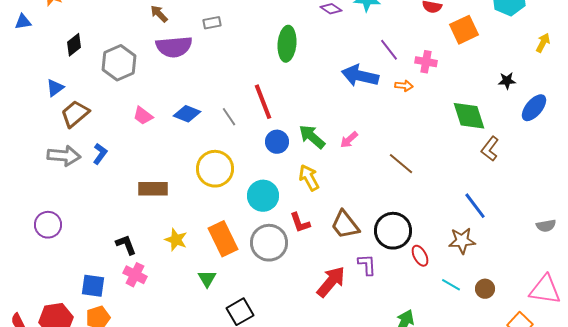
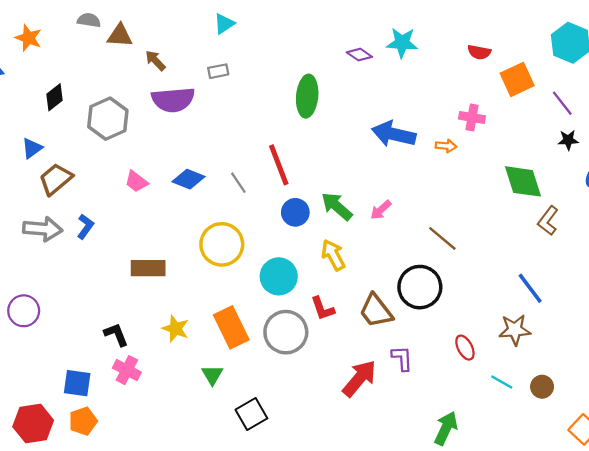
purple line: (389, 50) -> (562, 103), moved
black circle: (393, 231) -> (420, 287), moved

